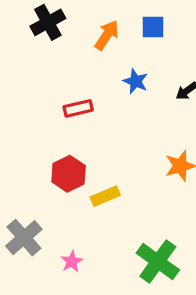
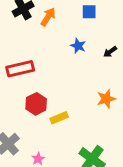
orange arrow: (107, 35) -> (48, 17), moved
red rectangle: (78, 108) -> (20, 69), moved, size x1.5

